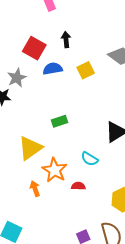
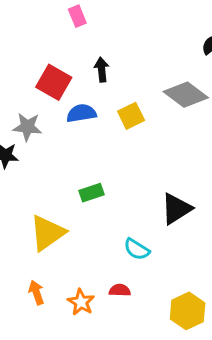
gray star: (17, 78) -> (27, 127), turned 30
orange star: (55, 170) -> (81, 302), moved, size x0.7
orange arrow: (35, 189) -> (36, 292), moved

